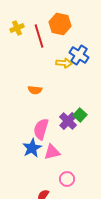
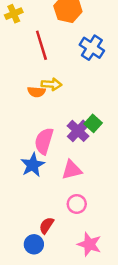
red line: (39, 36) -> (41, 45), moved
yellow arrow: (64, 63) -> (52, 84), moved
pink triangle: (52, 152) -> (72, 170), moved

